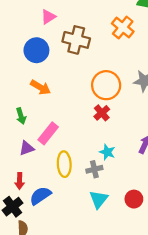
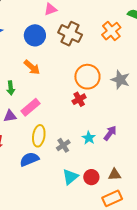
cyan star: (107, 152) -> (89, 138), moved
gray cross: (94, 169) -> (63, 145), turned -32
blue semicircle: (40, 196) -> (29, 159), moved
cyan triangle: (99, 199) -> (70, 177), moved

